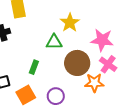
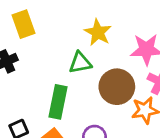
green rectangle: (34, 67) -> (58, 102), size x1.6

